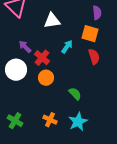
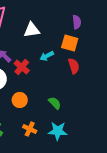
cyan arrow: (67, 47) -> (47, 56), turned -152
orange circle: (46, 78) -> (20, 100), moved
cyan star: (78, 122) -> (58, 131), turned 30

